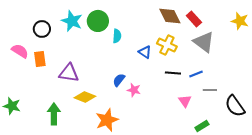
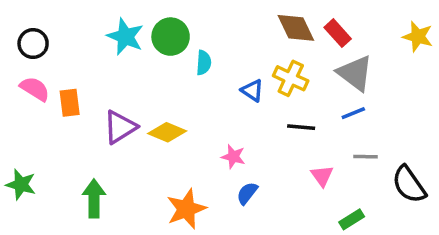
black circle: (42, 29) -> (33, 44), moved
purple triangle: (69, 73) -> (120, 127), turned -40
blue line: (196, 74) -> (353, 113), moved
blue semicircle: (119, 80) -> (247, 193), moved
yellow diamond: (85, 97) -> (167, 132), moved

